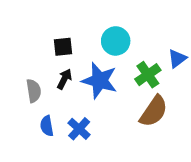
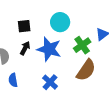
blue cross: (79, 129) -> (50, 82), moved

